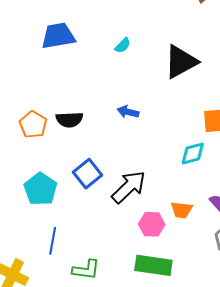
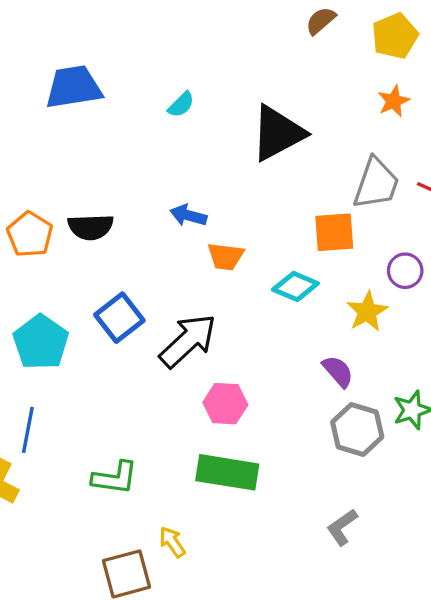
cyan diamond: (193, 153) -> (295, 286), turned 36
orange trapezoid: (182, 210) -> (226, 256), moved
blue line: (53, 241) -> (28, 430), moved

